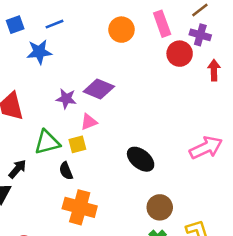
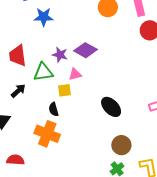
green triangle: (47, 142) -> (43, 72), moved
black arrow: (17, 169) -> (18, 91), moved
orange cross: (80, 207) -> (47, 134), moved

